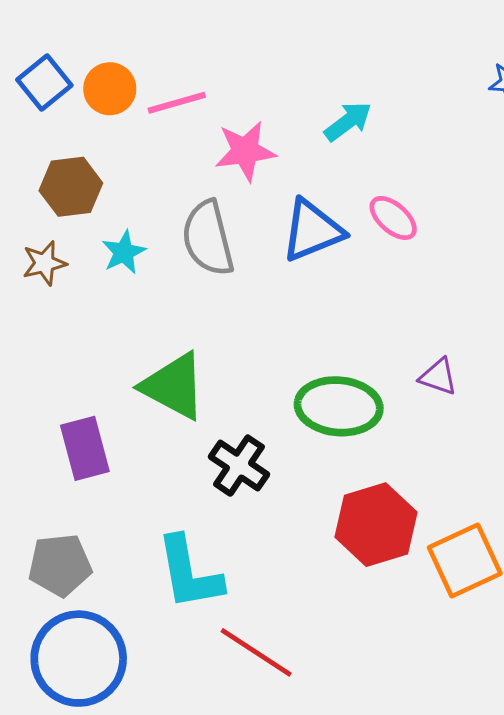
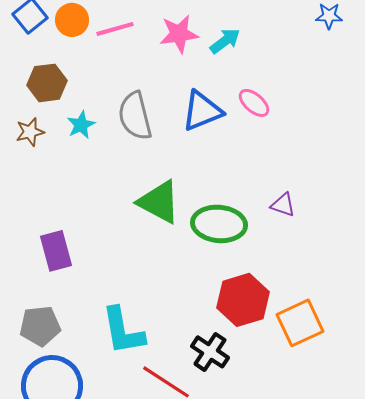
pink star: (245, 151) -> (179, 34), moved
green triangle: (174, 386) -> (159, 202), moved
black cross: (239, 466) -> (210, 352), moved

